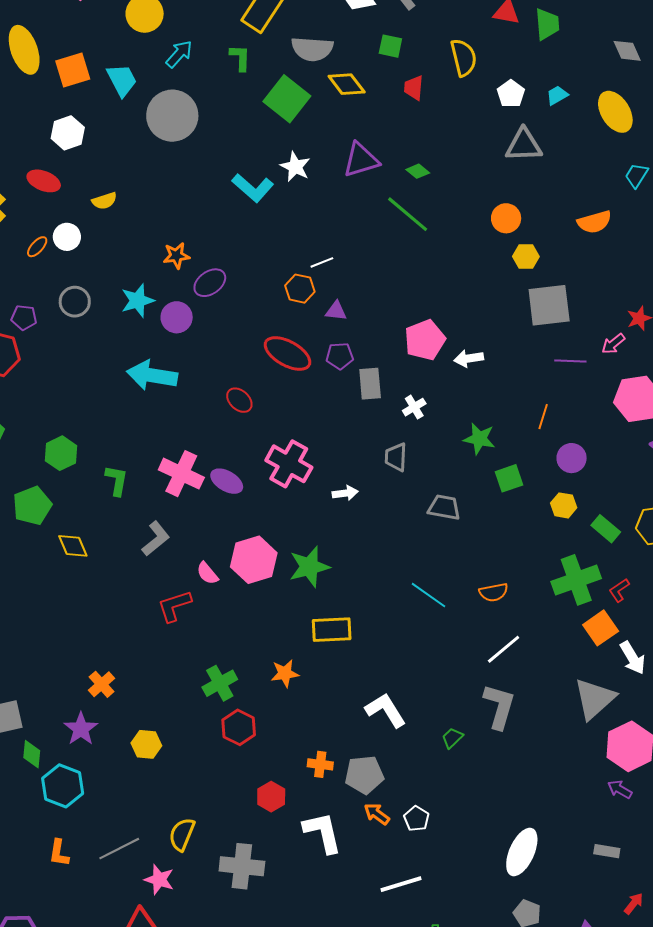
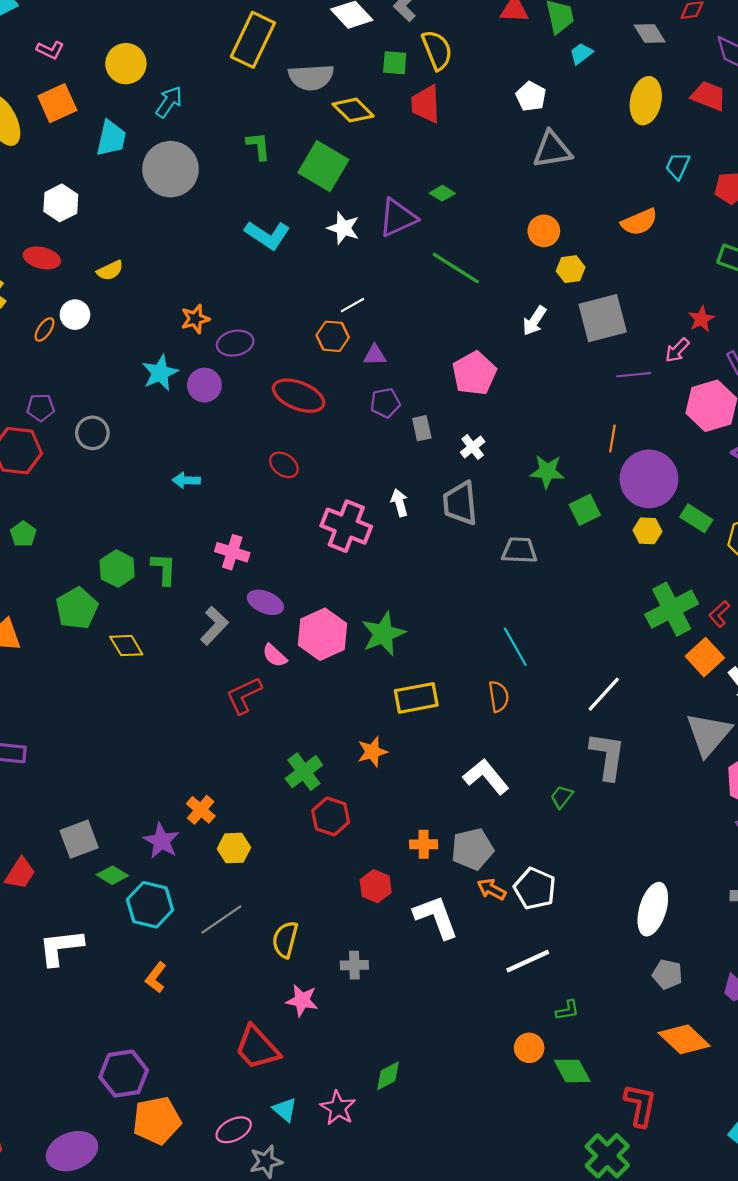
green L-shape: (240, 58) -> (259, 146), moved
yellow semicircle: (464, 58) -> (437, 50), moved
orange square: (73, 70) -> (57, 103), moved
cyan trapezoid: (122, 80) -> (111, 138), turned 48
red trapezoid: (414, 88) -> (426, 104), size x1.4
cyan trapezoid: (557, 95) -> (581, 54), moved
green square: (287, 99) -> (323, 166), moved
yellow ellipse: (615, 112) -> (646, 101), turned 51
purple triangle: (361, 160) -> (398, 218), moved
white star: (295, 167) -> (343, 228), moved
green line: (408, 214) -> (456, 268), moved
purple ellipse: (210, 283) -> (235, 343), turned 32
gray circle: (75, 302) -> (92, 433), moved
red ellipse: (288, 353) -> (299, 396), moved
white arrow: (469, 358) -> (534, 321), moved, turned -40
cyan arrow: (152, 375) -> (186, 480), moved, size x0.5
gray rectangle: (370, 384) -> (422, 428), size x0.7
green hexagon: (61, 453) -> (117, 569), moved
gray trapezoid: (396, 457) -> (460, 503), size x1.4
purple circle: (572, 458) -> (649, 479), size x1.8
pink cross: (181, 474) -> (232, 552), size x0.7
purple ellipse: (227, 481) -> (265, 602), moved
white arrow: (345, 493) -> (400, 503), moved, turned -90
green rectangle: (606, 529) -> (696, 518), moved
orange semicircle: (494, 592) -> (499, 696), moved, turned -80
cyan line: (429, 595) -> (515, 647), turned 33
orange cross: (101, 684) -> (201, 810), moved
green diamond: (32, 754) -> (112, 875), turned -56
white pentagon: (416, 819) -> (535, 889), size x1.5
gray line: (119, 849) -> (221, 919), moved
orange L-shape: (59, 853) -> (156, 977), turned 36
gray cross: (242, 866) -> (354, 965), size x0.6
pink star: (159, 880) -> (302, 1000), moved

